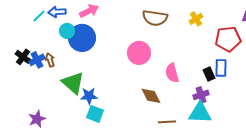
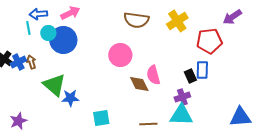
cyan line: (39, 16) -> (28, 28), moved, turned -56
yellow cross: (196, 19) -> (177, 21), size x1.5
brown diamond: (151, 96) -> (139, 84), moved
cyan square: (95, 114) -> (101, 118), moved, turned -30

